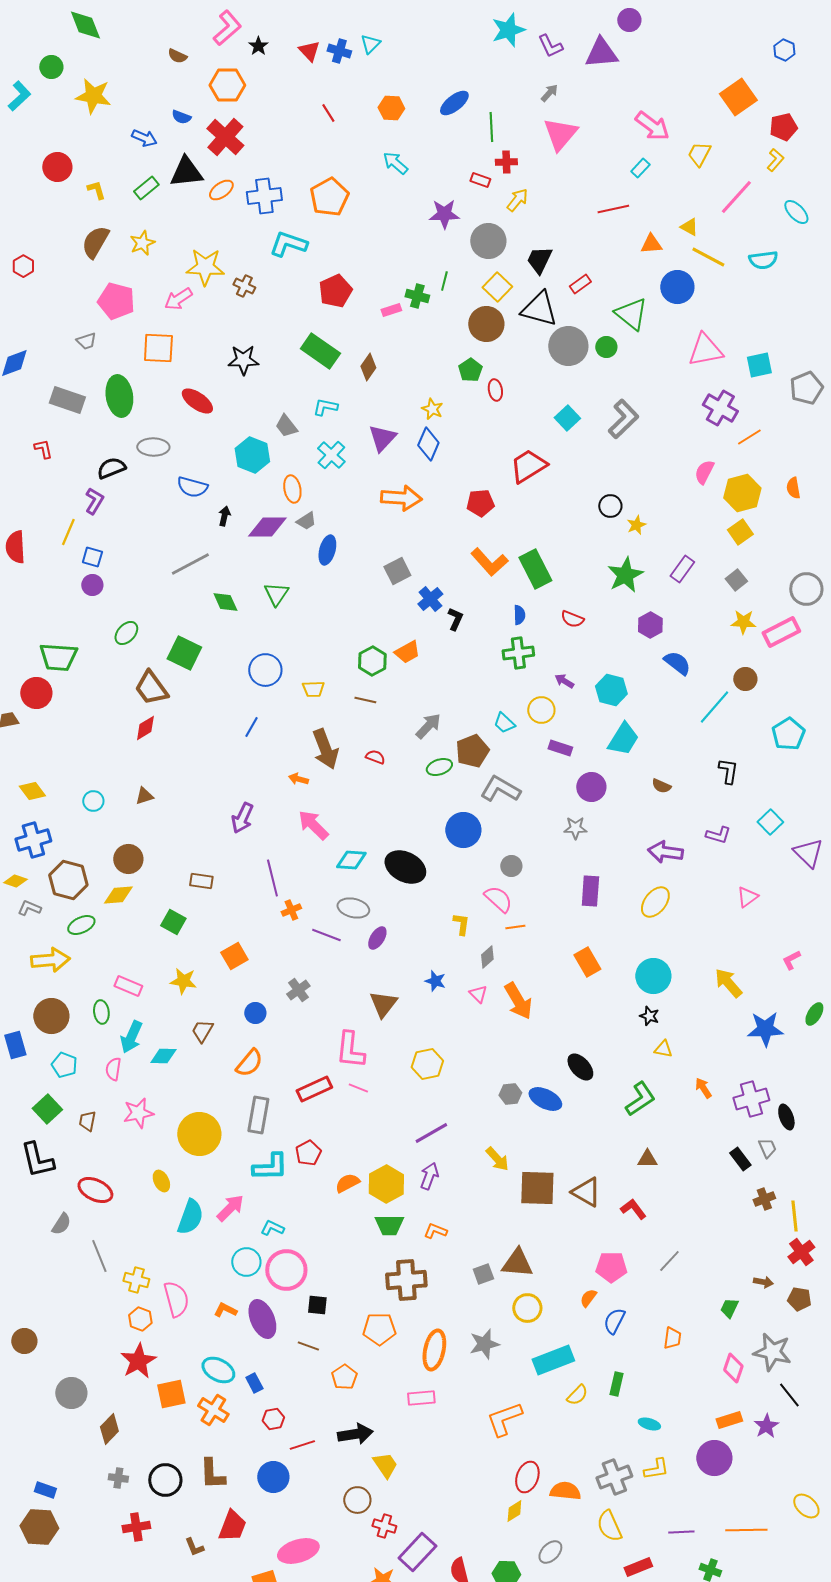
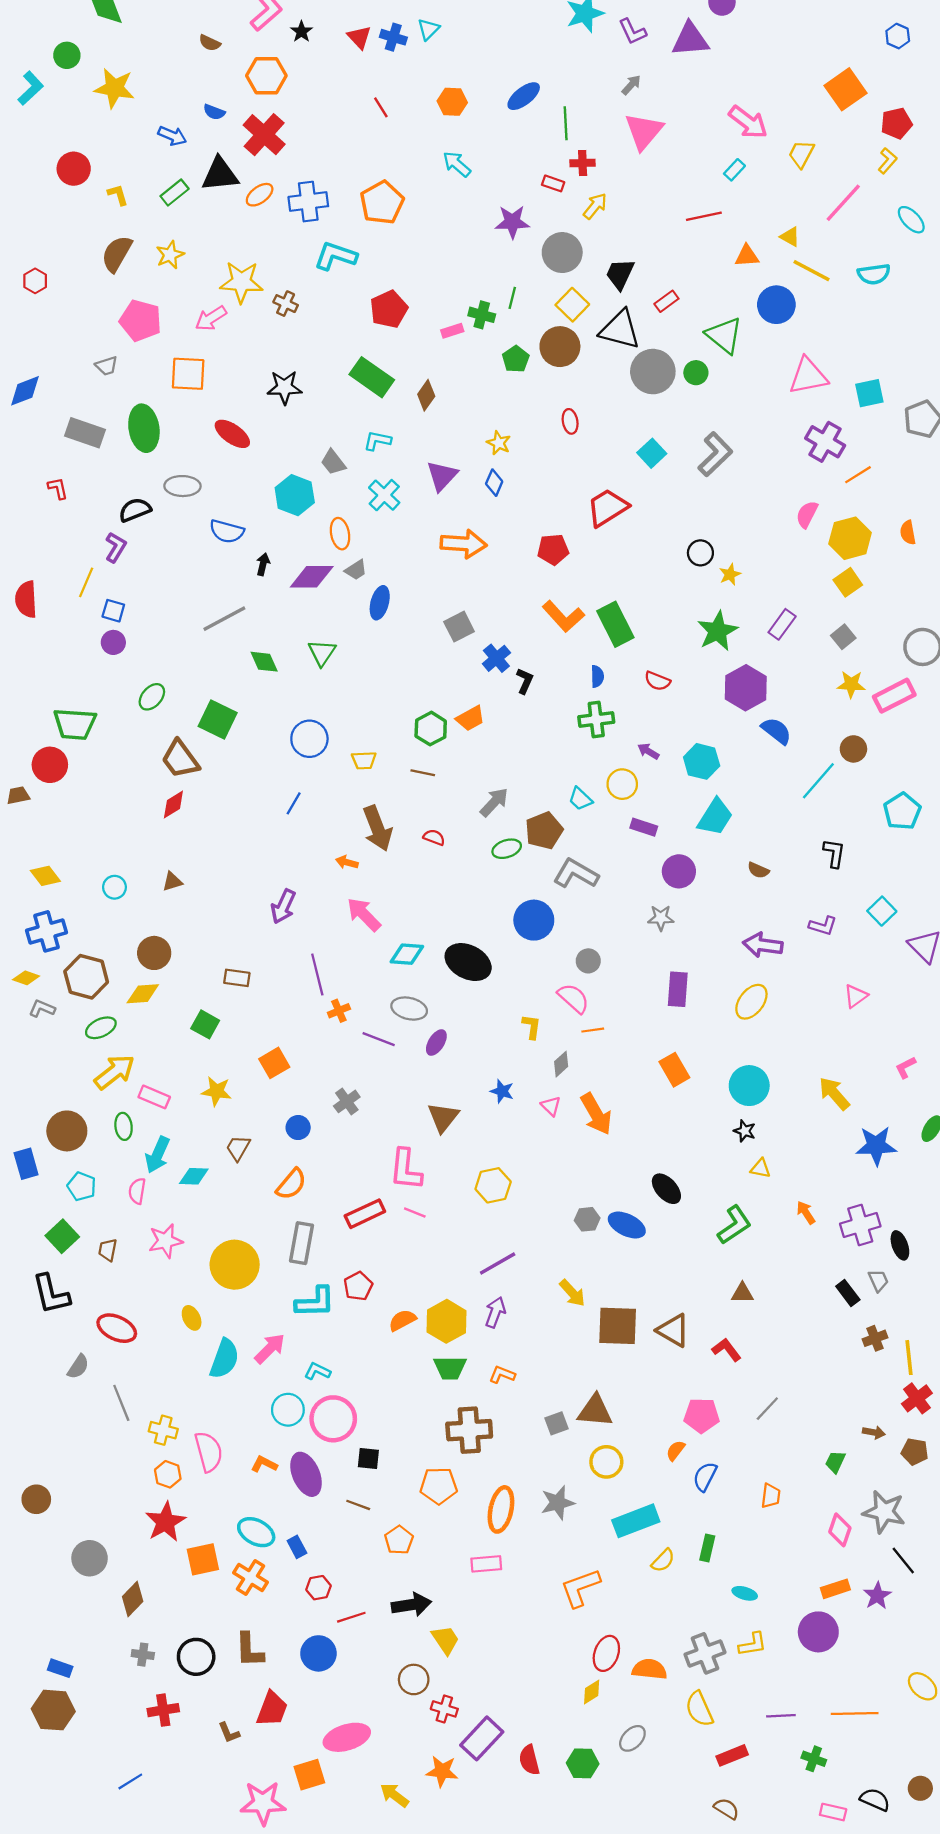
green pentagon: (470, 370) -> (516, 359), moved
blue diamond: (428, 444) -> (494, 483), size x0.7
purple hexagon: (650, 625) -> (746, 688), size x1.5
yellow arrow: (50, 960) -> (114, 1072), moved, turned -33

